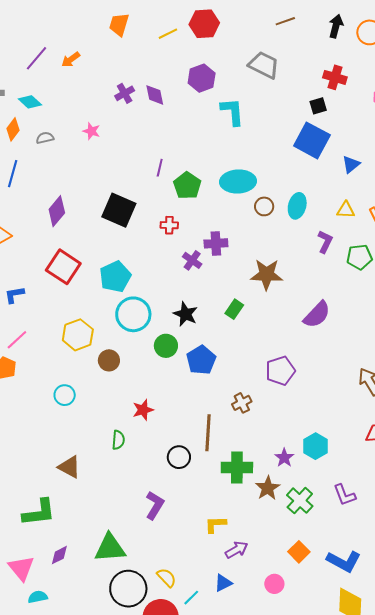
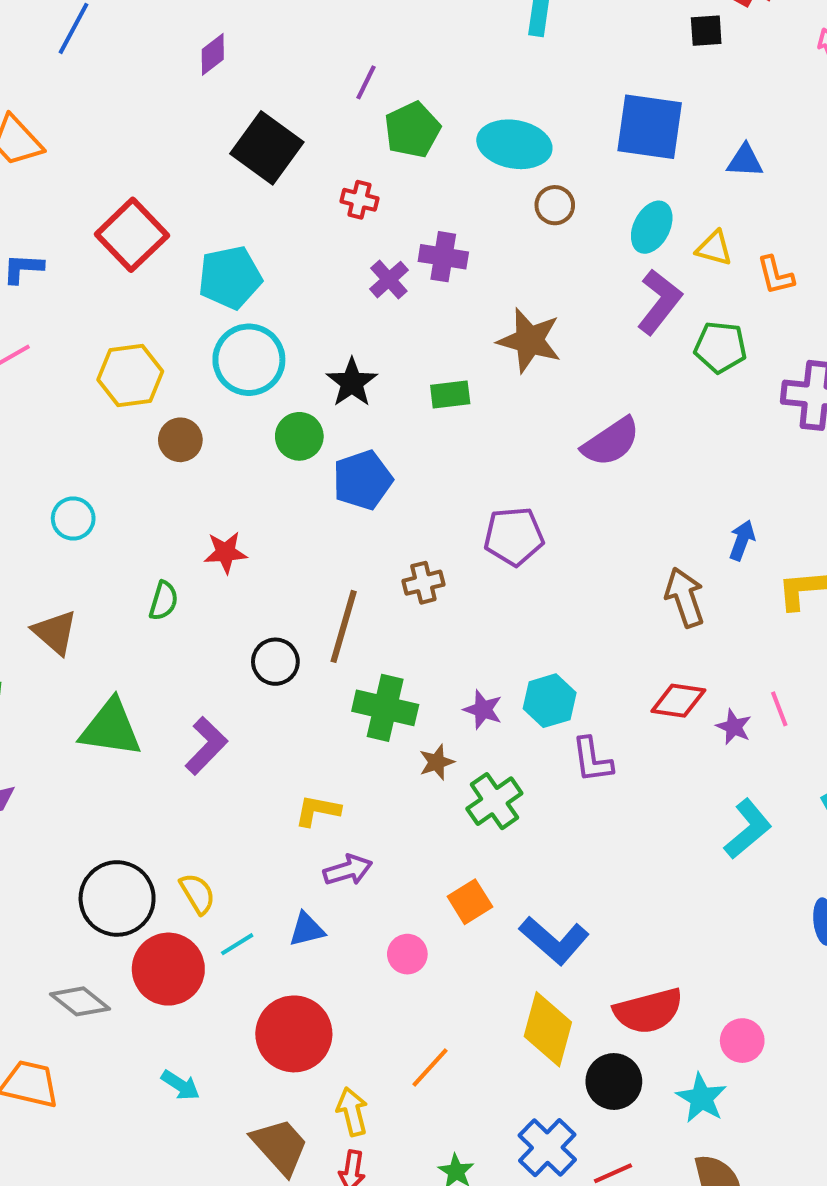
blue square: (312, 140) -> (650, 127), moved, turned -33
blue triangle: (351, 164) -> (745, 161), turned 30
cyan ellipse: (297, 206) -> (652, 227), moved
purple diamond: (57, 211) -> (213, 54), moved, size x0.7
purple L-shape: (325, 242) -> (659, 302), size x1.4
green rectangle: (234, 309) -> (450, 394), turned 36
cyan circle: (65, 395) -> (73, 519), moved
purple star: (284, 458) -> (483, 710), turned -30
brown star: (268, 488) -> (437, 762), size x0.7
purple L-shape: (344, 495) -> (592, 760), moved
green triangle: (110, 548) -> (111, 728), moved

